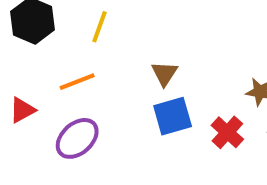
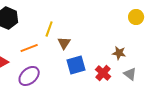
yellow line: (99, 27) -> (49, 29), moved
brown triangle: (164, 73) -> (64, 43), moved

